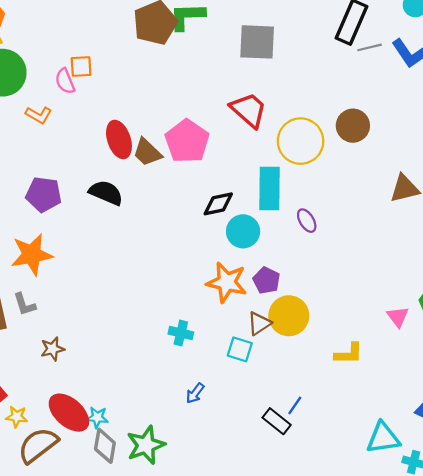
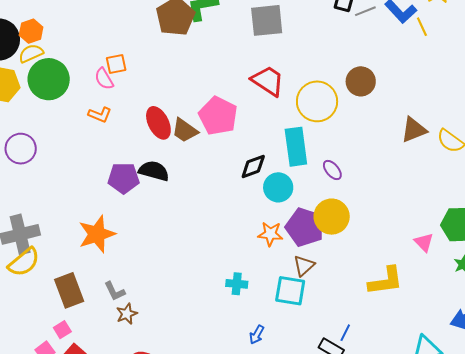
orange L-shape: (39, 115) -> (100, 115), moved
purple pentagon: (44, 194) -> (124, 178), moved
purple pentagon: (266, 280) -> (305, 227), size x1.6
orange star: (227, 282) -> (270, 234), size x0.7
gray L-shape: (24, 304) -> (115, 291), moved
yellow circle: (289, 316) -> (332, 217), moved
cyan square: (240, 349) -> (290, 291), size x1.4
yellow L-shape: (349, 354) -> (386, 281), size x1.4

